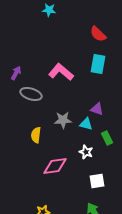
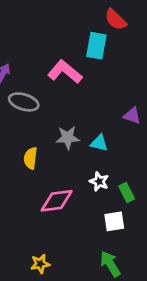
cyan rectangle: (98, 64) -> (96, 46), moved
purple triangle: (97, 109) -> (132, 116), moved
green rectangle: (107, 138) -> (127, 192), moved

